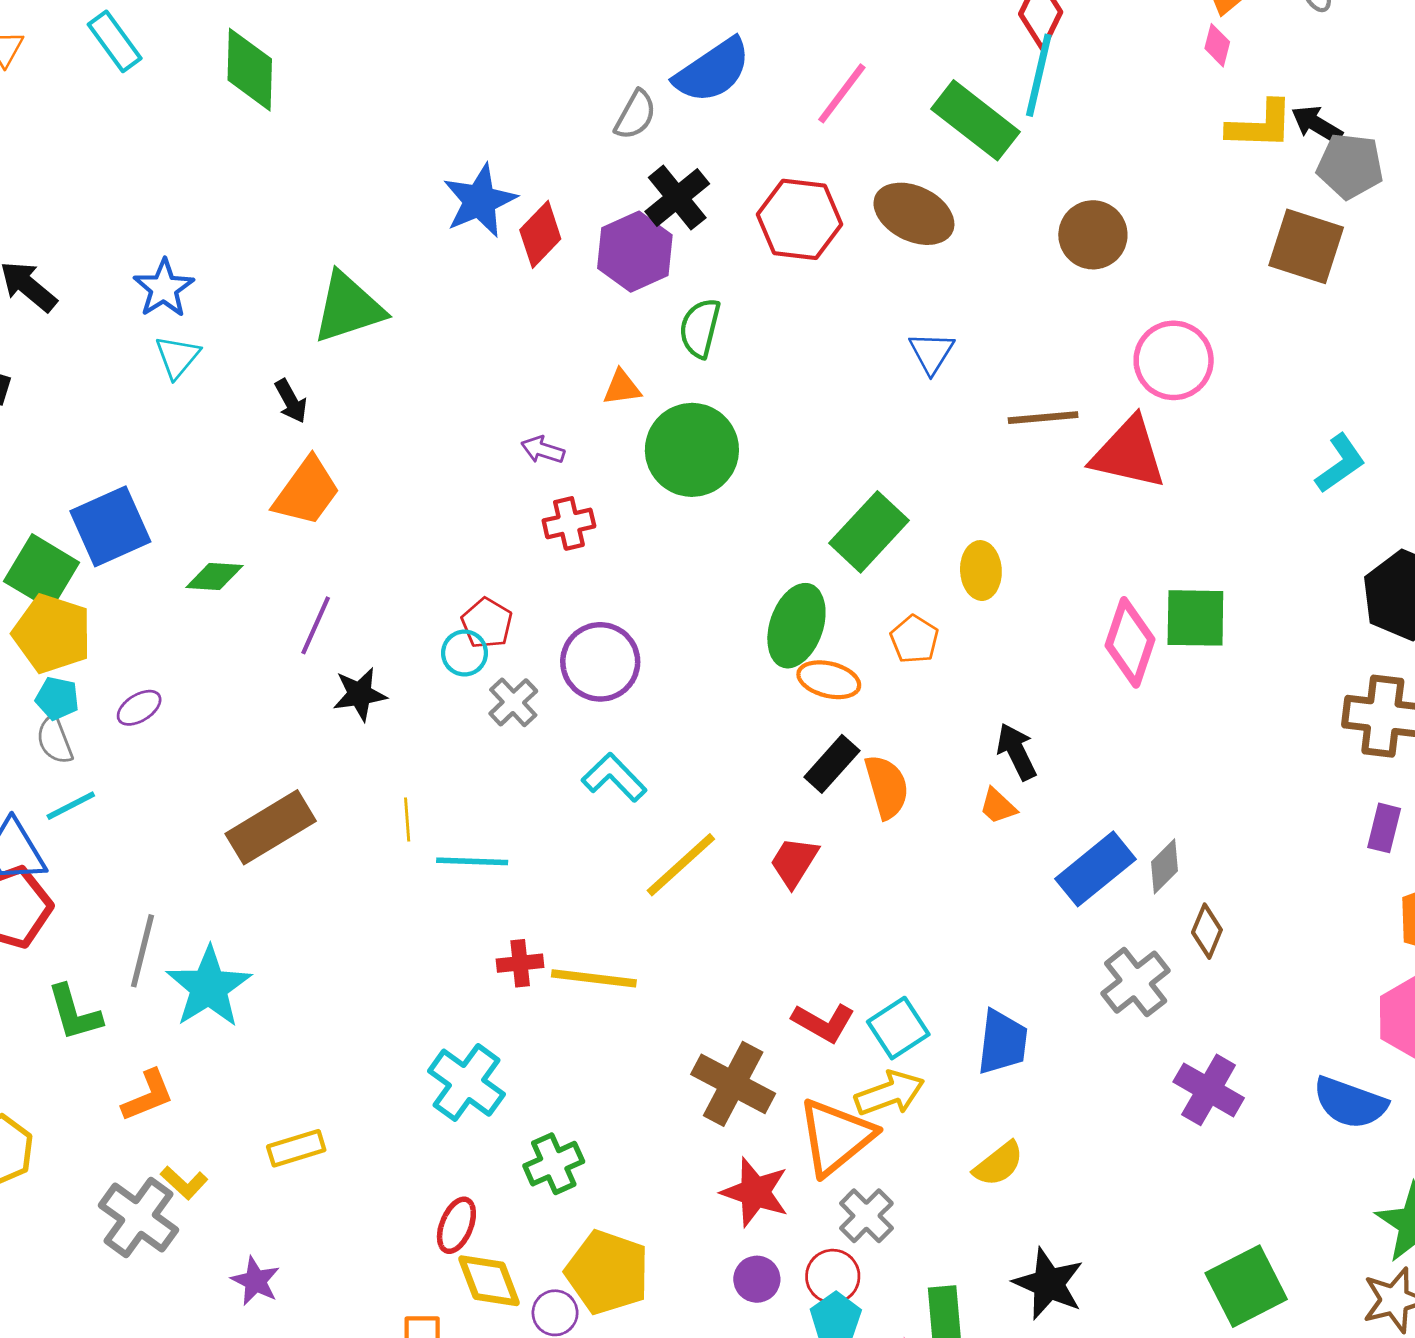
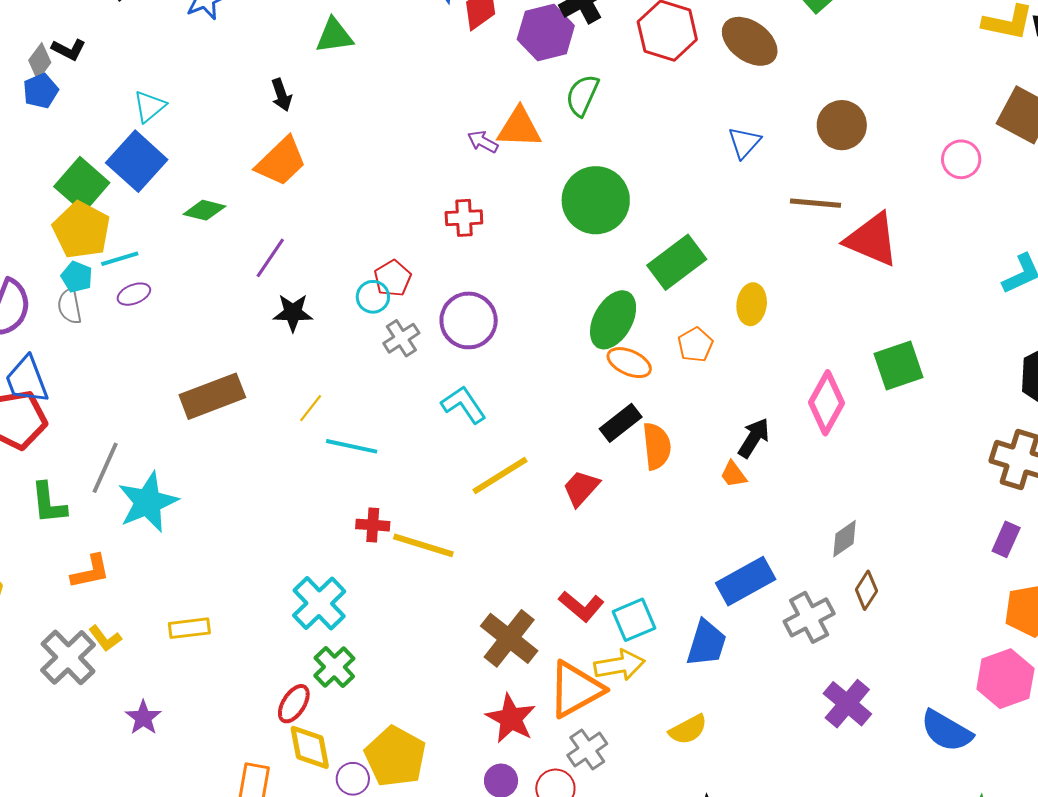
brown circle: (1093, 235) -> (842, 125), moved
green triangle: (348, 308) -> (334, 36), size x0.7
cyan triangle: (177, 357) -> (150, 106), moved
pink circle: (1174, 360) -> (961, 159), moved, size x0.7
orange triangle: (622, 388) -> (519, 128), size x1.6
purple arrow: (543, 450) -> (483, 142), moved
green circle: (692, 450) -> (596, 200), moved
blue square: (110, 526) -> (137, 161), turned -34
green square: (1195, 618) -> (898, 366), turned -30
pink diamond: (1130, 642) -> (826, 403), moved
black arrow: (1017, 752) -> (754, 438), turned 48
cyan line: (71, 806) -> (120, 259), moved
yellow line: (407, 820) -> (311, 408), turned 32
blue rectangle: (1095, 869) -> (746, 581), moved
green cross: (554, 1164) -> (334, 667), moved, turned -30

